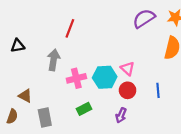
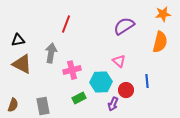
purple semicircle: (144, 18) -> (124, 26), moved
cyan hexagon: (105, 77) -> (101, 82), moved
red circle: (128, 90) -> (126, 90), moved
brown triangle: (25, 96) -> (22, 64), moved, size x1.5

